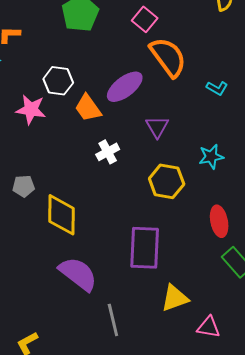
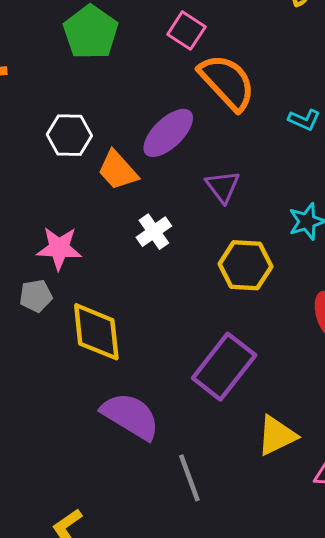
pink star: (31, 110) -> (59, 248), moved
purple rectangle: (145, 248) -> (224, 367), turned 42

